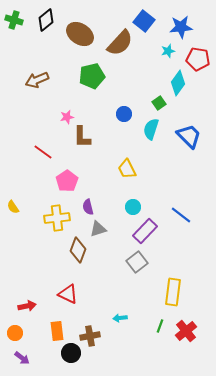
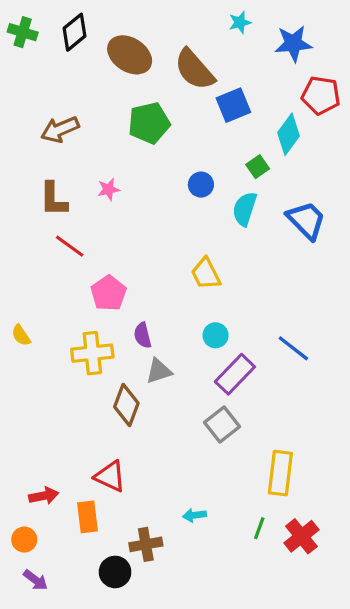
blue square: (144, 21) -> (233, 105), moved, turned 30
brown semicircle: (120, 43) -> (194, 69), turned 96
cyan star: (168, 51) -> (240, 22), moved
brown L-shape: (82, 137) -> (53, 199), moved
orange rectangle: (57, 331) -> (87, 517), moved

